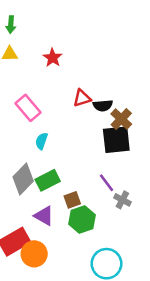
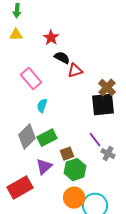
black semicircle: (103, 105) -> (62, 58), moved, turned -147
purple triangle: (44, 216) -> (44, 167), turned 48
orange circle: (34, 254) -> (74, 198), moved

